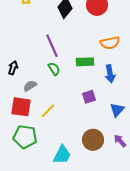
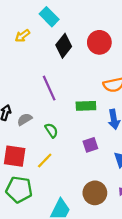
green semicircle: (54, 69) -> (51, 130), moved
gray semicircle: (30, 86) -> (25, 119), moved

